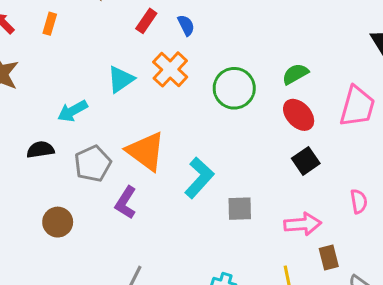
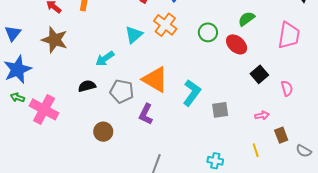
green circle: (234, 88) -> (208, 32), size x0.7
red ellipse: (299, 115) -> (237, 44), moved
gray pentagon: (93, 164) -> (122, 91), turned -30
pink semicircle: (359, 201) -> (287, 88), moved
pink arrow: (303, 224) -> (262, 115), size x0.6

